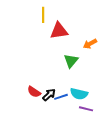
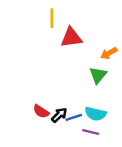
green triangle: (71, 61) -> (98, 75), moved
purple line: (86, 109) -> (91, 132), moved

